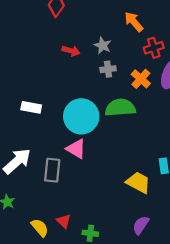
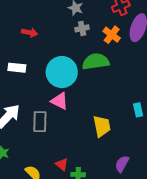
red arrow: (71, 51) -> (30, 33), moved
yellow trapezoid: (138, 182) -> (102, 126), moved, turned 55
red triangle: (64, 221) -> (62, 164), moved

